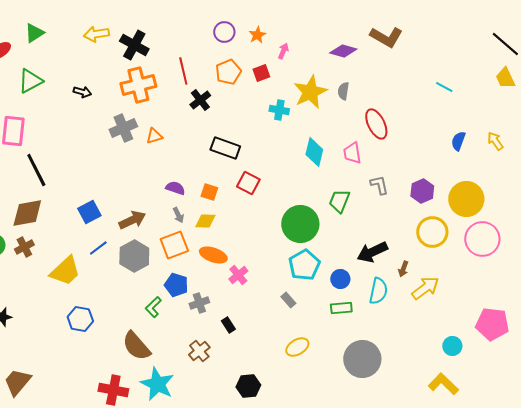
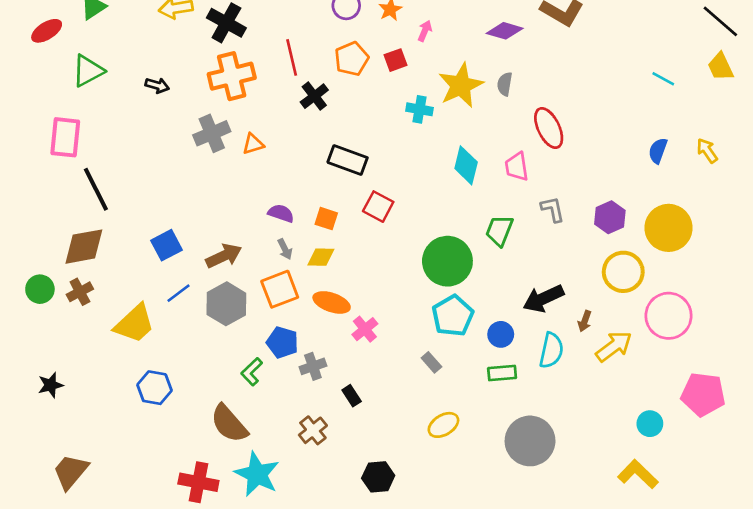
cyan line: (444, 87) -> (663, 79), moved
pink circle: (482, 239) -> (669, 316), moved

